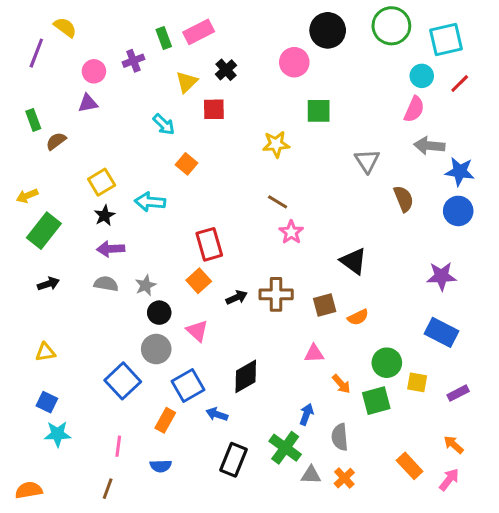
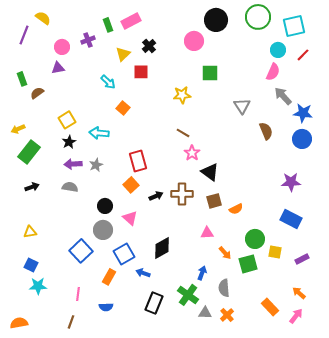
gray arrow: (429, 146) -> (283, 96), turned 42
black triangle: (353, 261) -> (210, 172), moved
gray star: (146, 285) -> (96, 165), moved

